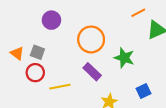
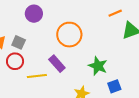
green star: (124, 58) -> (98, 66), moved
purple rectangle: (92, 72) -> (57, 64), moved

